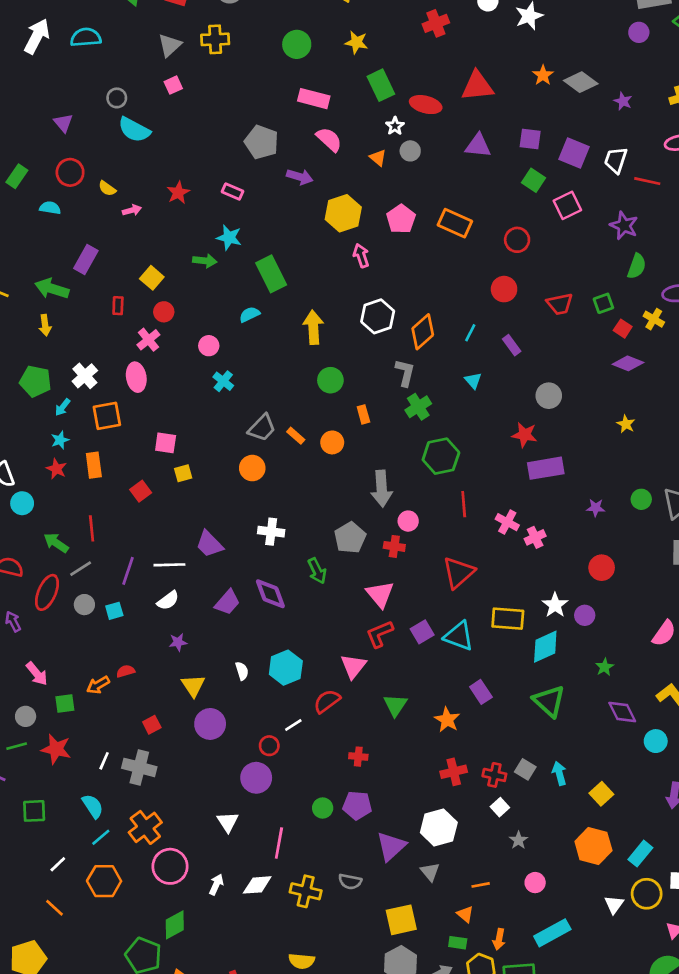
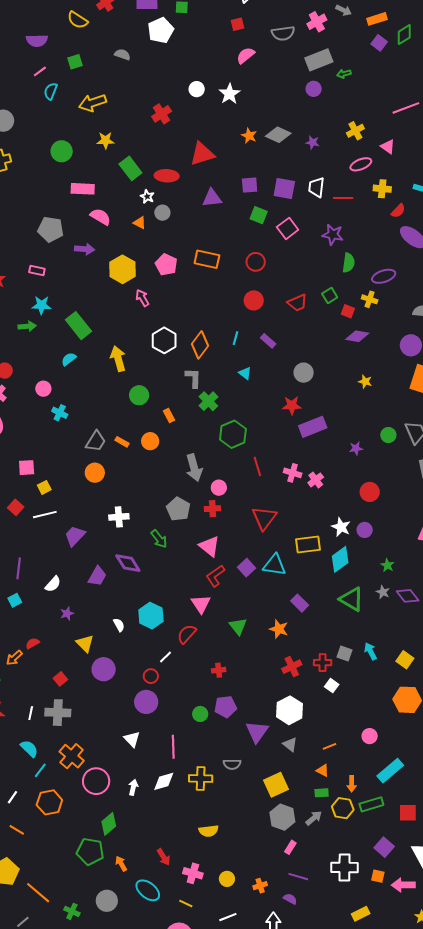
purple trapezoid: (209, 544) -> (75, 536), turned 100
white line: (169, 565) -> (45, 515), moved
gray star: (518, 840) -> (383, 592), moved

